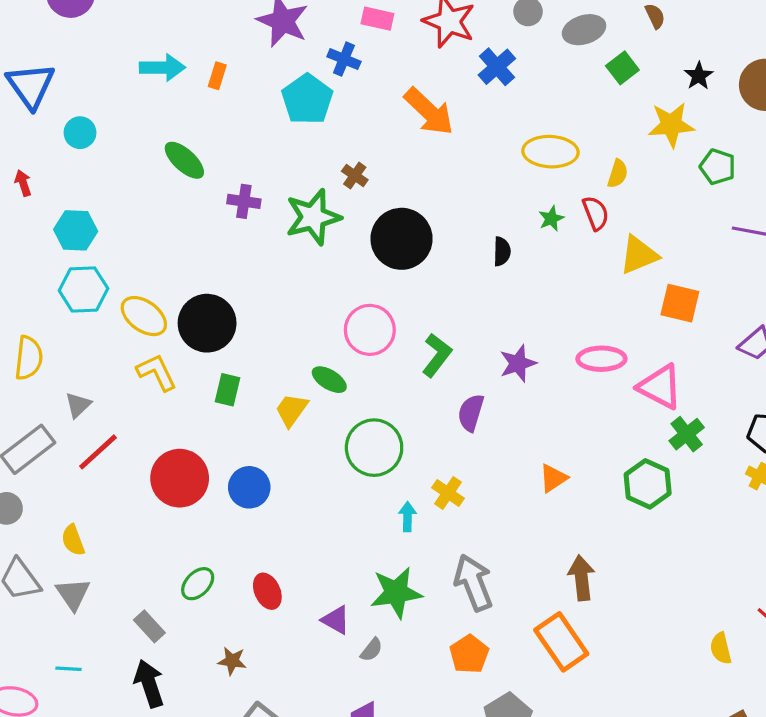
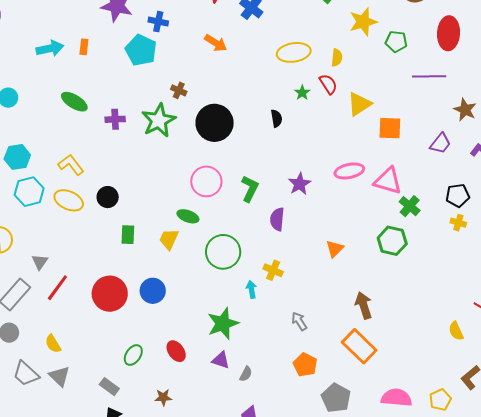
orange arrow: (429, 112) -> (216, 43), size x0.7
black circle: (207, 323) -> (108, 197), size x0.6
yellow L-shape: (157, 372) -> (71, 165), moved
gray arrow: (474, 583) -> (299, 321), size x0.6
green star: (396, 593) -> (223, 324), moved

